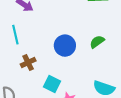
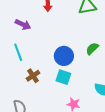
cyan square: (52, 84) -> (63, 77), moved

